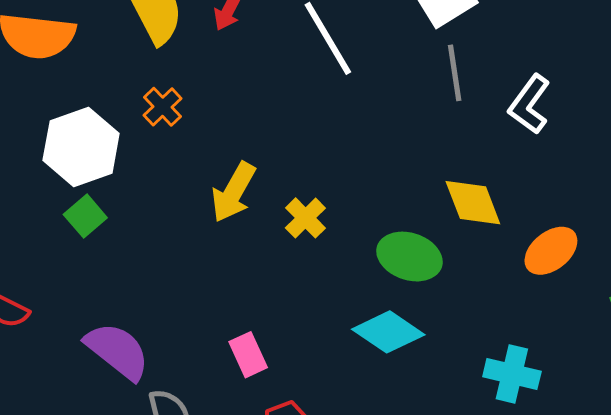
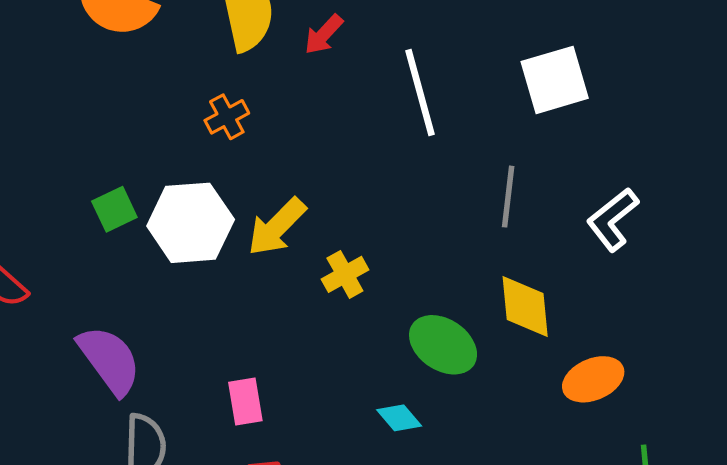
gray line: (455, 73) -> (508, 197), moved
white hexagon: (81, 147) -> (191, 223), moved
cyan diamond: (388, 332) -> (399, 418), size x0.6

